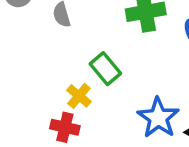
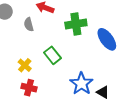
yellow cross: (79, 96) -> (25, 65), moved

